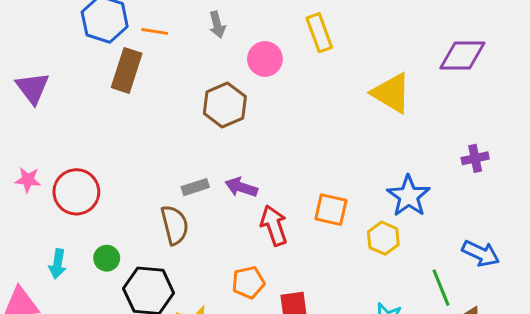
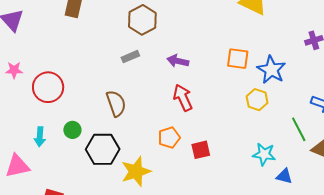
pink star: (28, 180) -> (14, 70), moved
gray rectangle: (195, 187) -> (130, 57), moved
purple arrow: (241, 187) -> (178, 61), moved
orange square: (331, 210) -> (238, 59), moved

